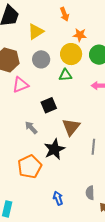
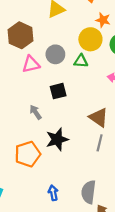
gray circle: (41, 59) -> (55, 54), moved
brown triangle: (71, 127) -> (99, 117), moved, turned -42
gray semicircle: (90, 193) -> (89, 192), size x1.5

